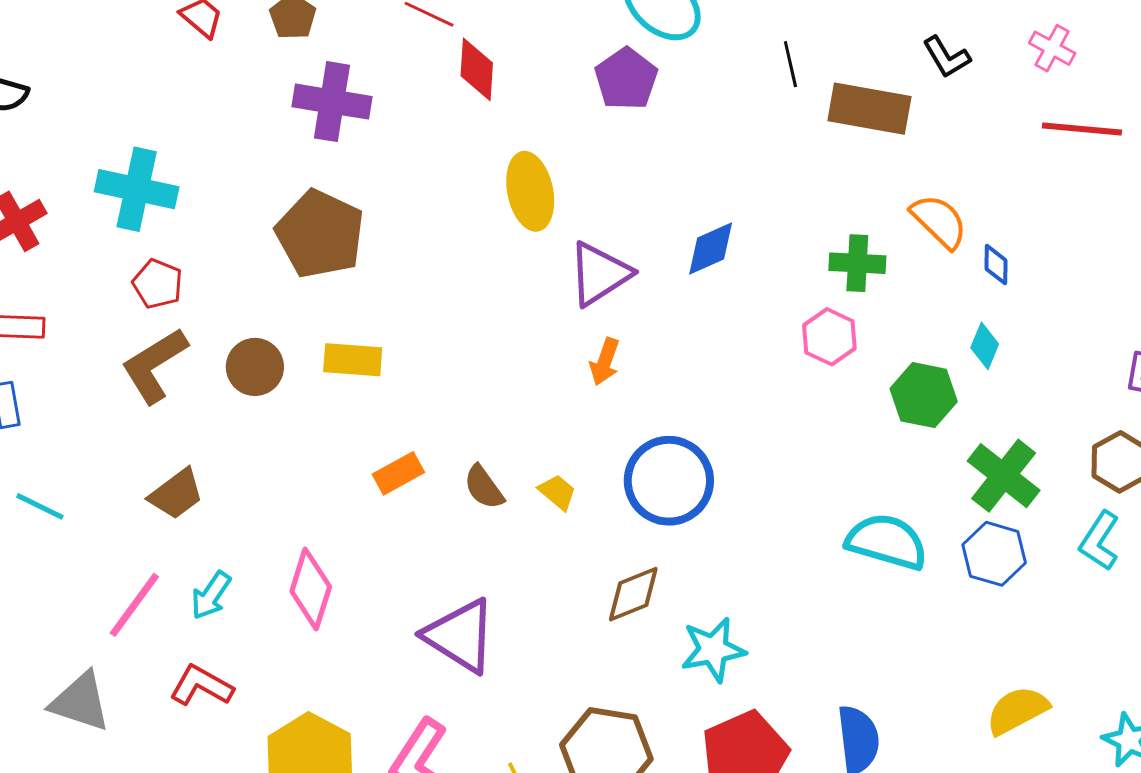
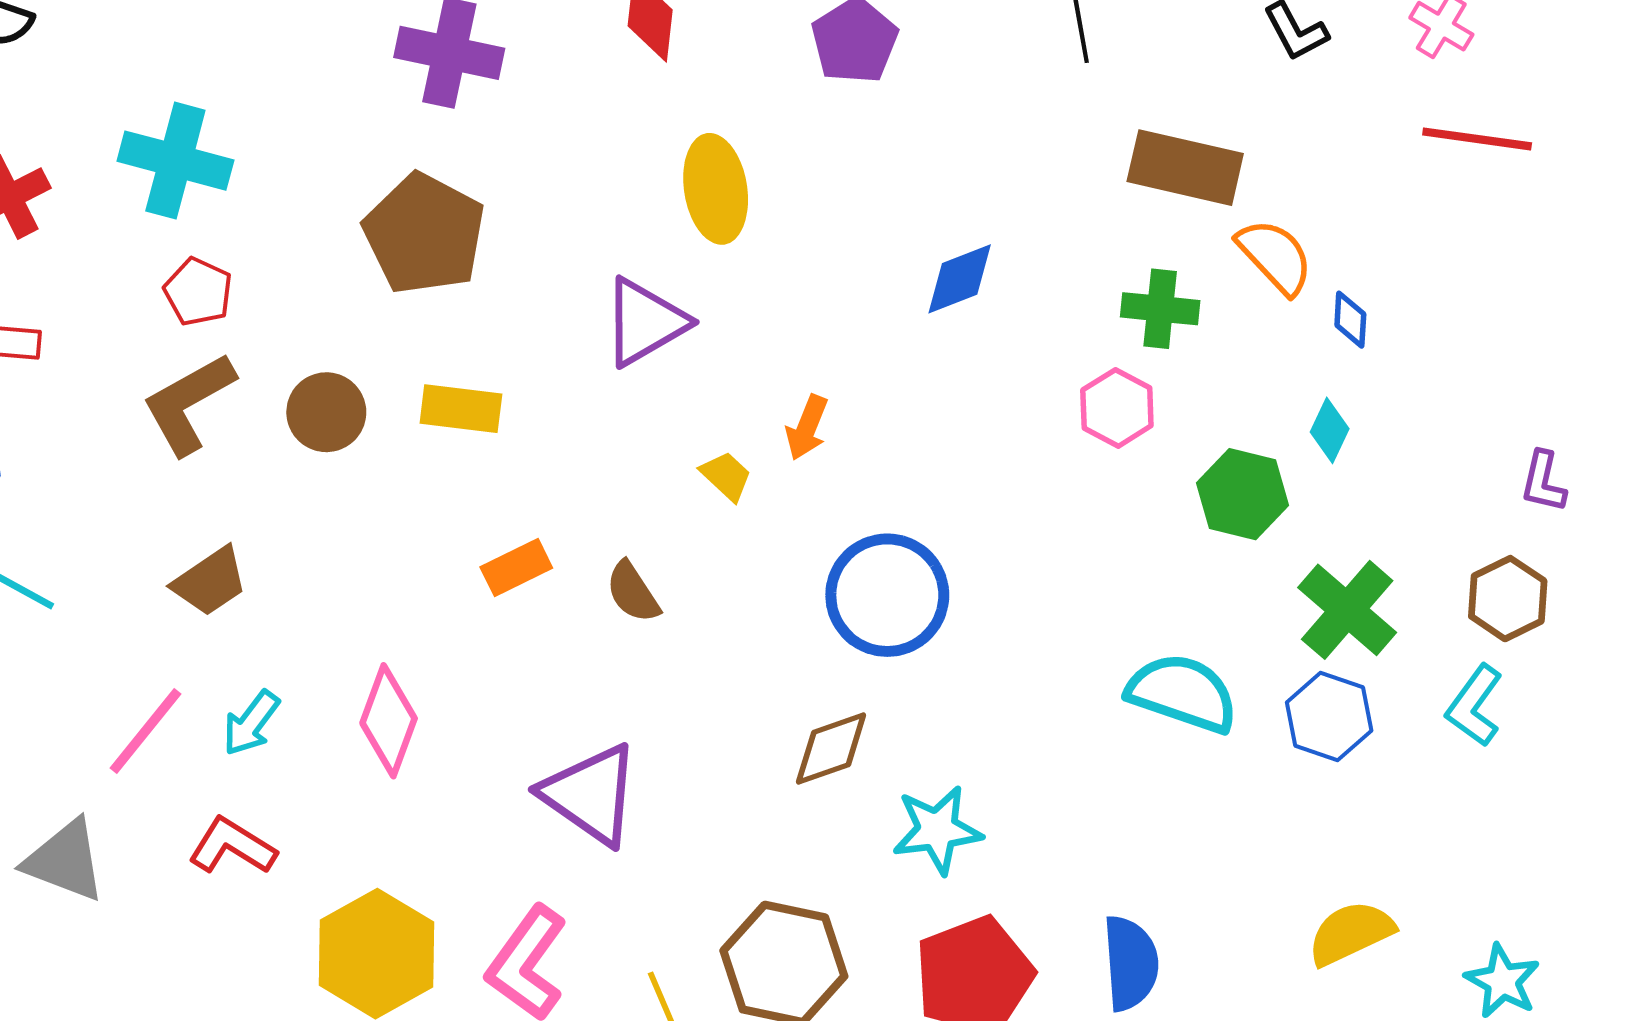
brown rectangle: (869, 109) -> (1185, 168), moved
purple triangle: (599, 274) -> (645, 322), moved
yellow trapezoid: (557, 492) -> (726, 476), moved

